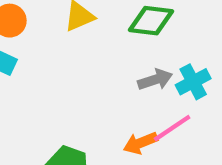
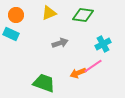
gray arrow: (155, 80) -> (60, 43), moved

